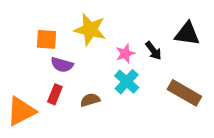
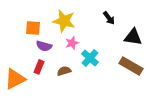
black triangle: (187, 34) -> (133, 37), moved
black arrow: (153, 51) -> (109, 18), moved
pink star: (125, 53) -> (72, 43), moved

